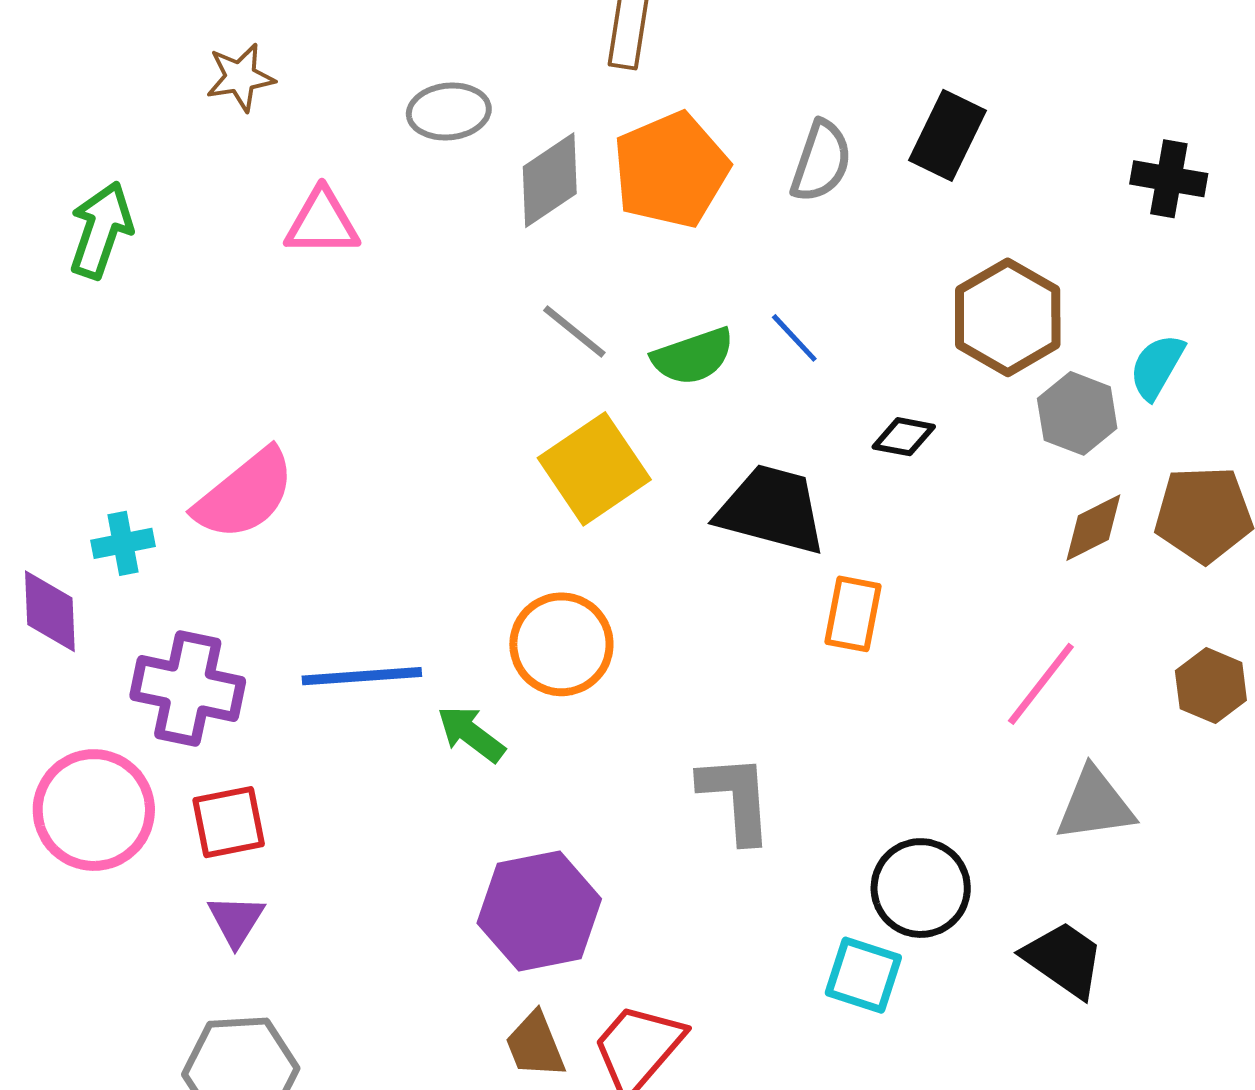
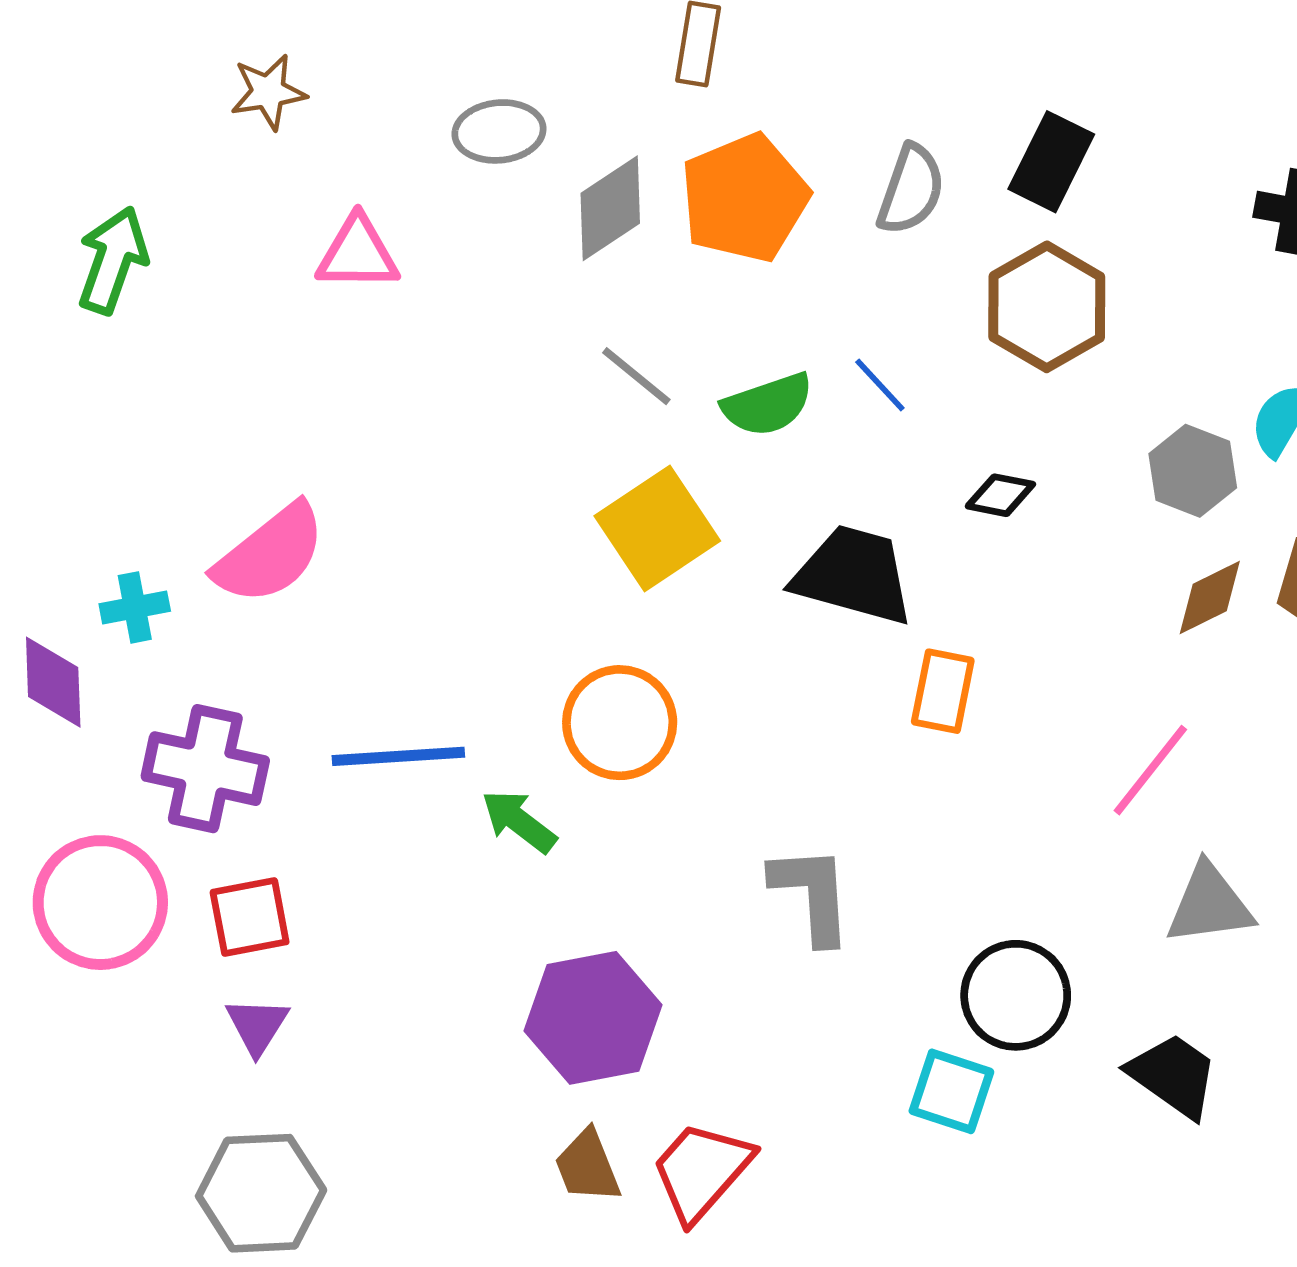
brown hexagon: (1008, 317) -> (1047, 307), moved

